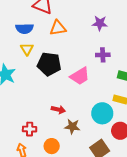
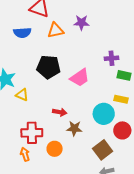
purple star: (100, 23) -> (81, 23), moved
yellow triangle: (27, 49) -> (22, 95), moved, turned -32
purple cross: (103, 55) -> (111, 58), moved
red cross: (30, 129) -> (32, 133), size x1.5

